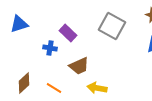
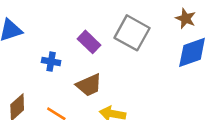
purple rectangle: (68, 33) -> (89, 42), moved

